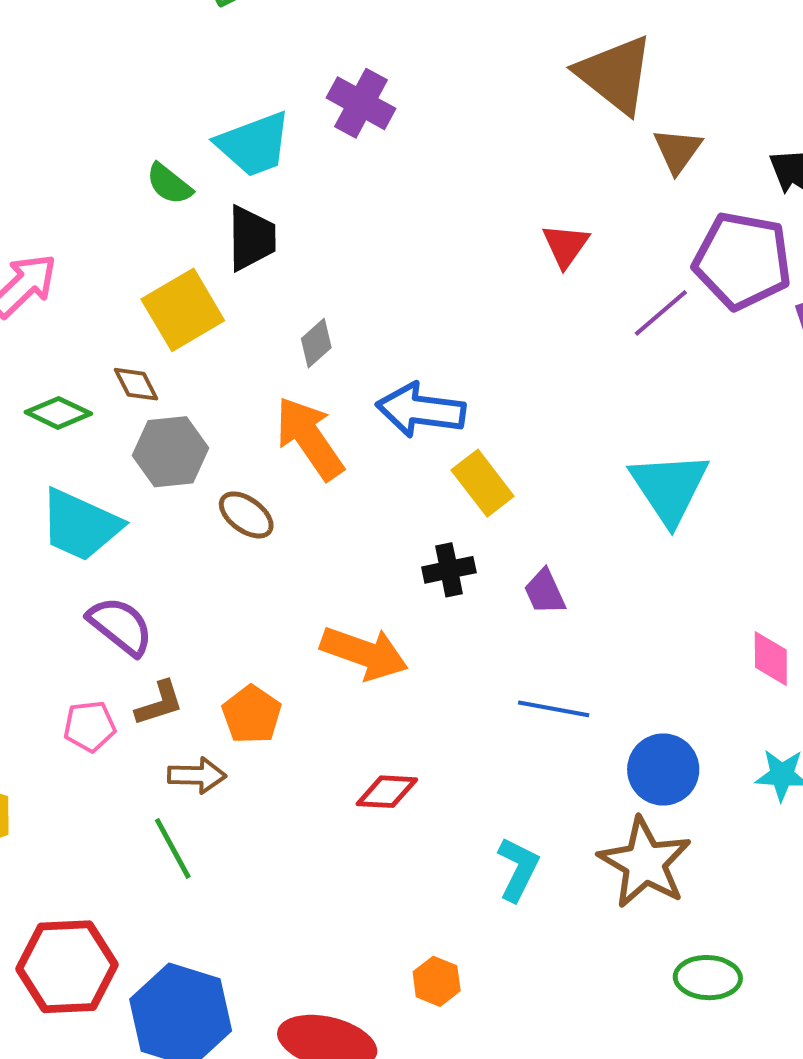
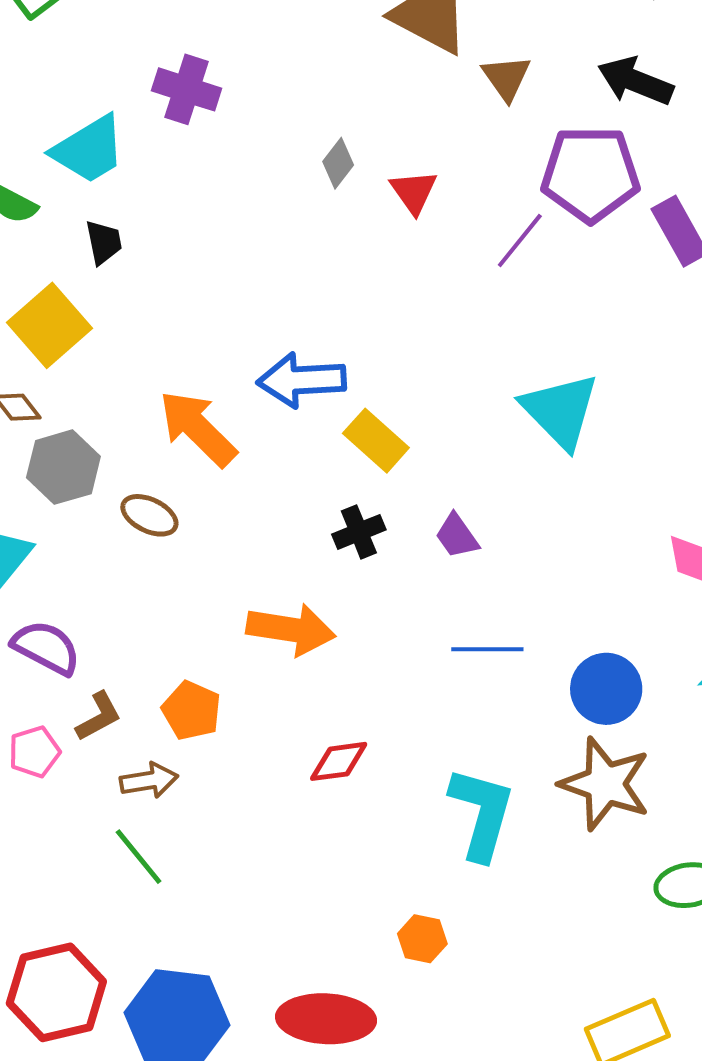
black trapezoid: (251, 238) -> (104, 242), size x0.7
gray diamond: (316, 343) -> (338, 163), moved
cyan L-shape: (518, 869) -> (482, 813), size x1.5

